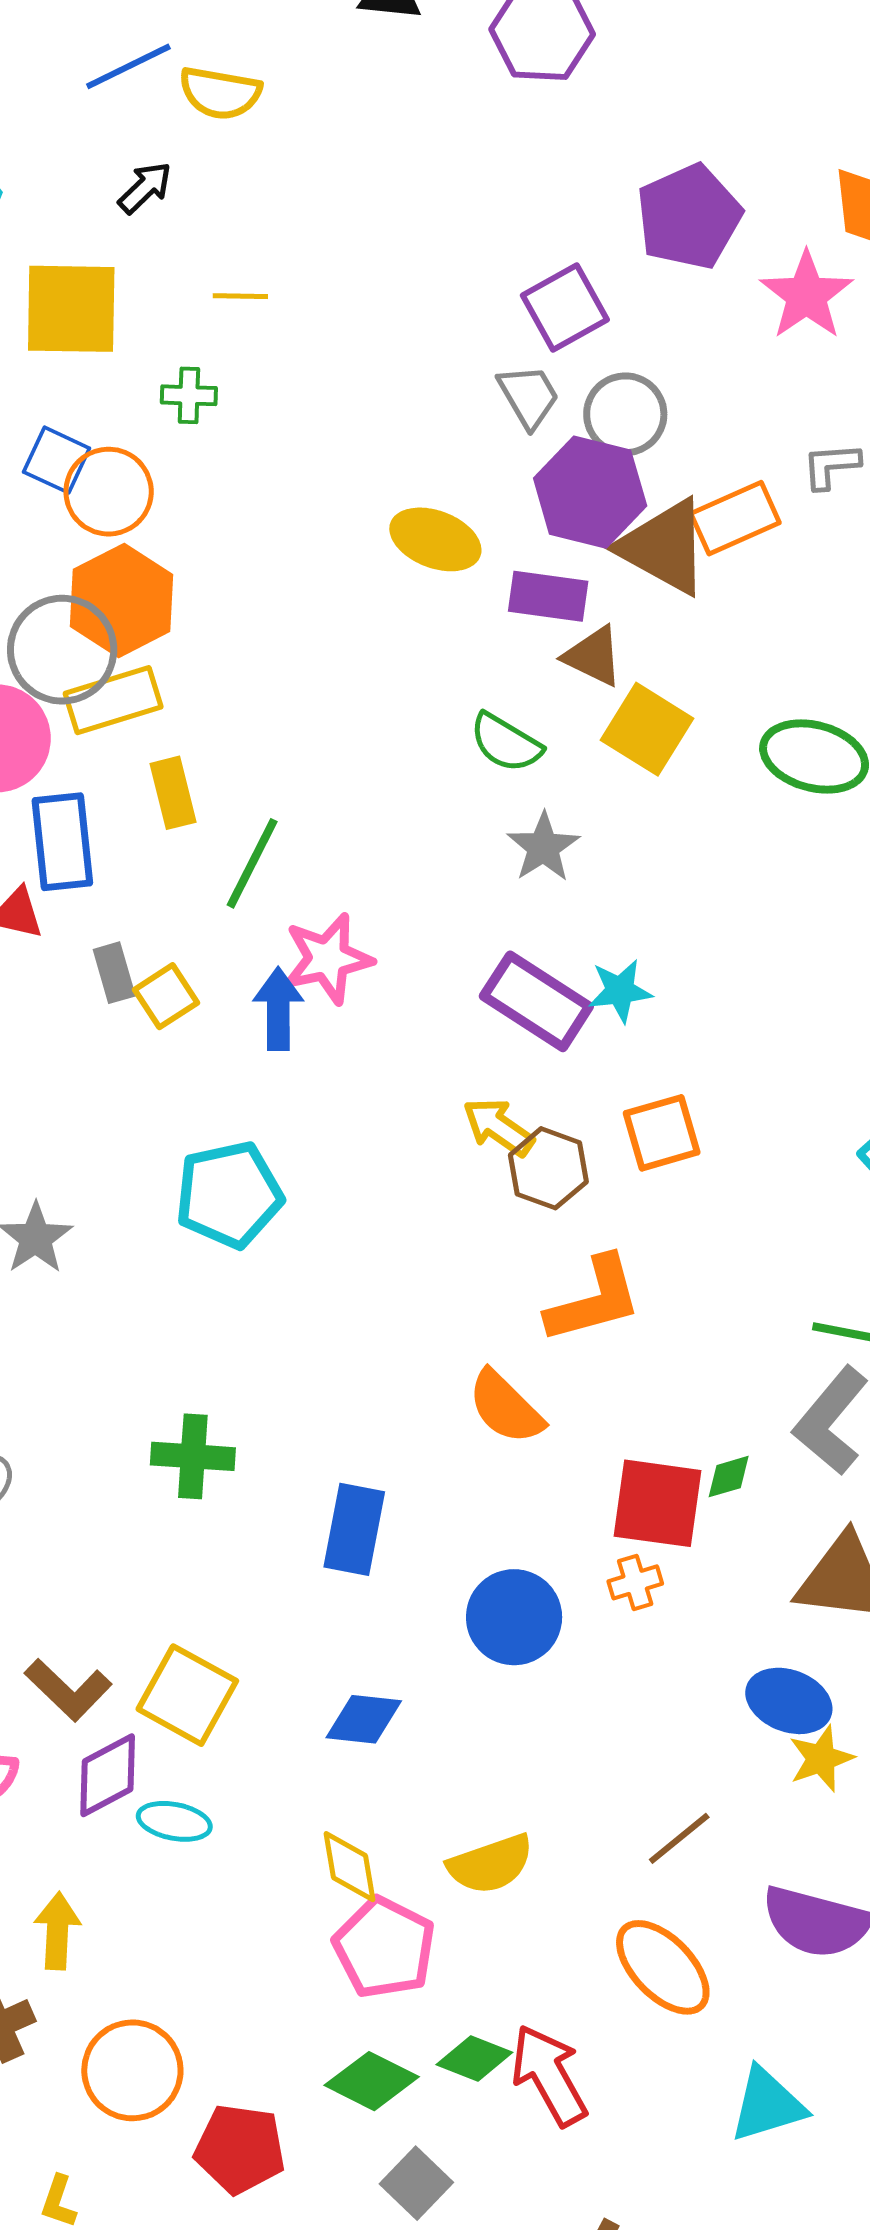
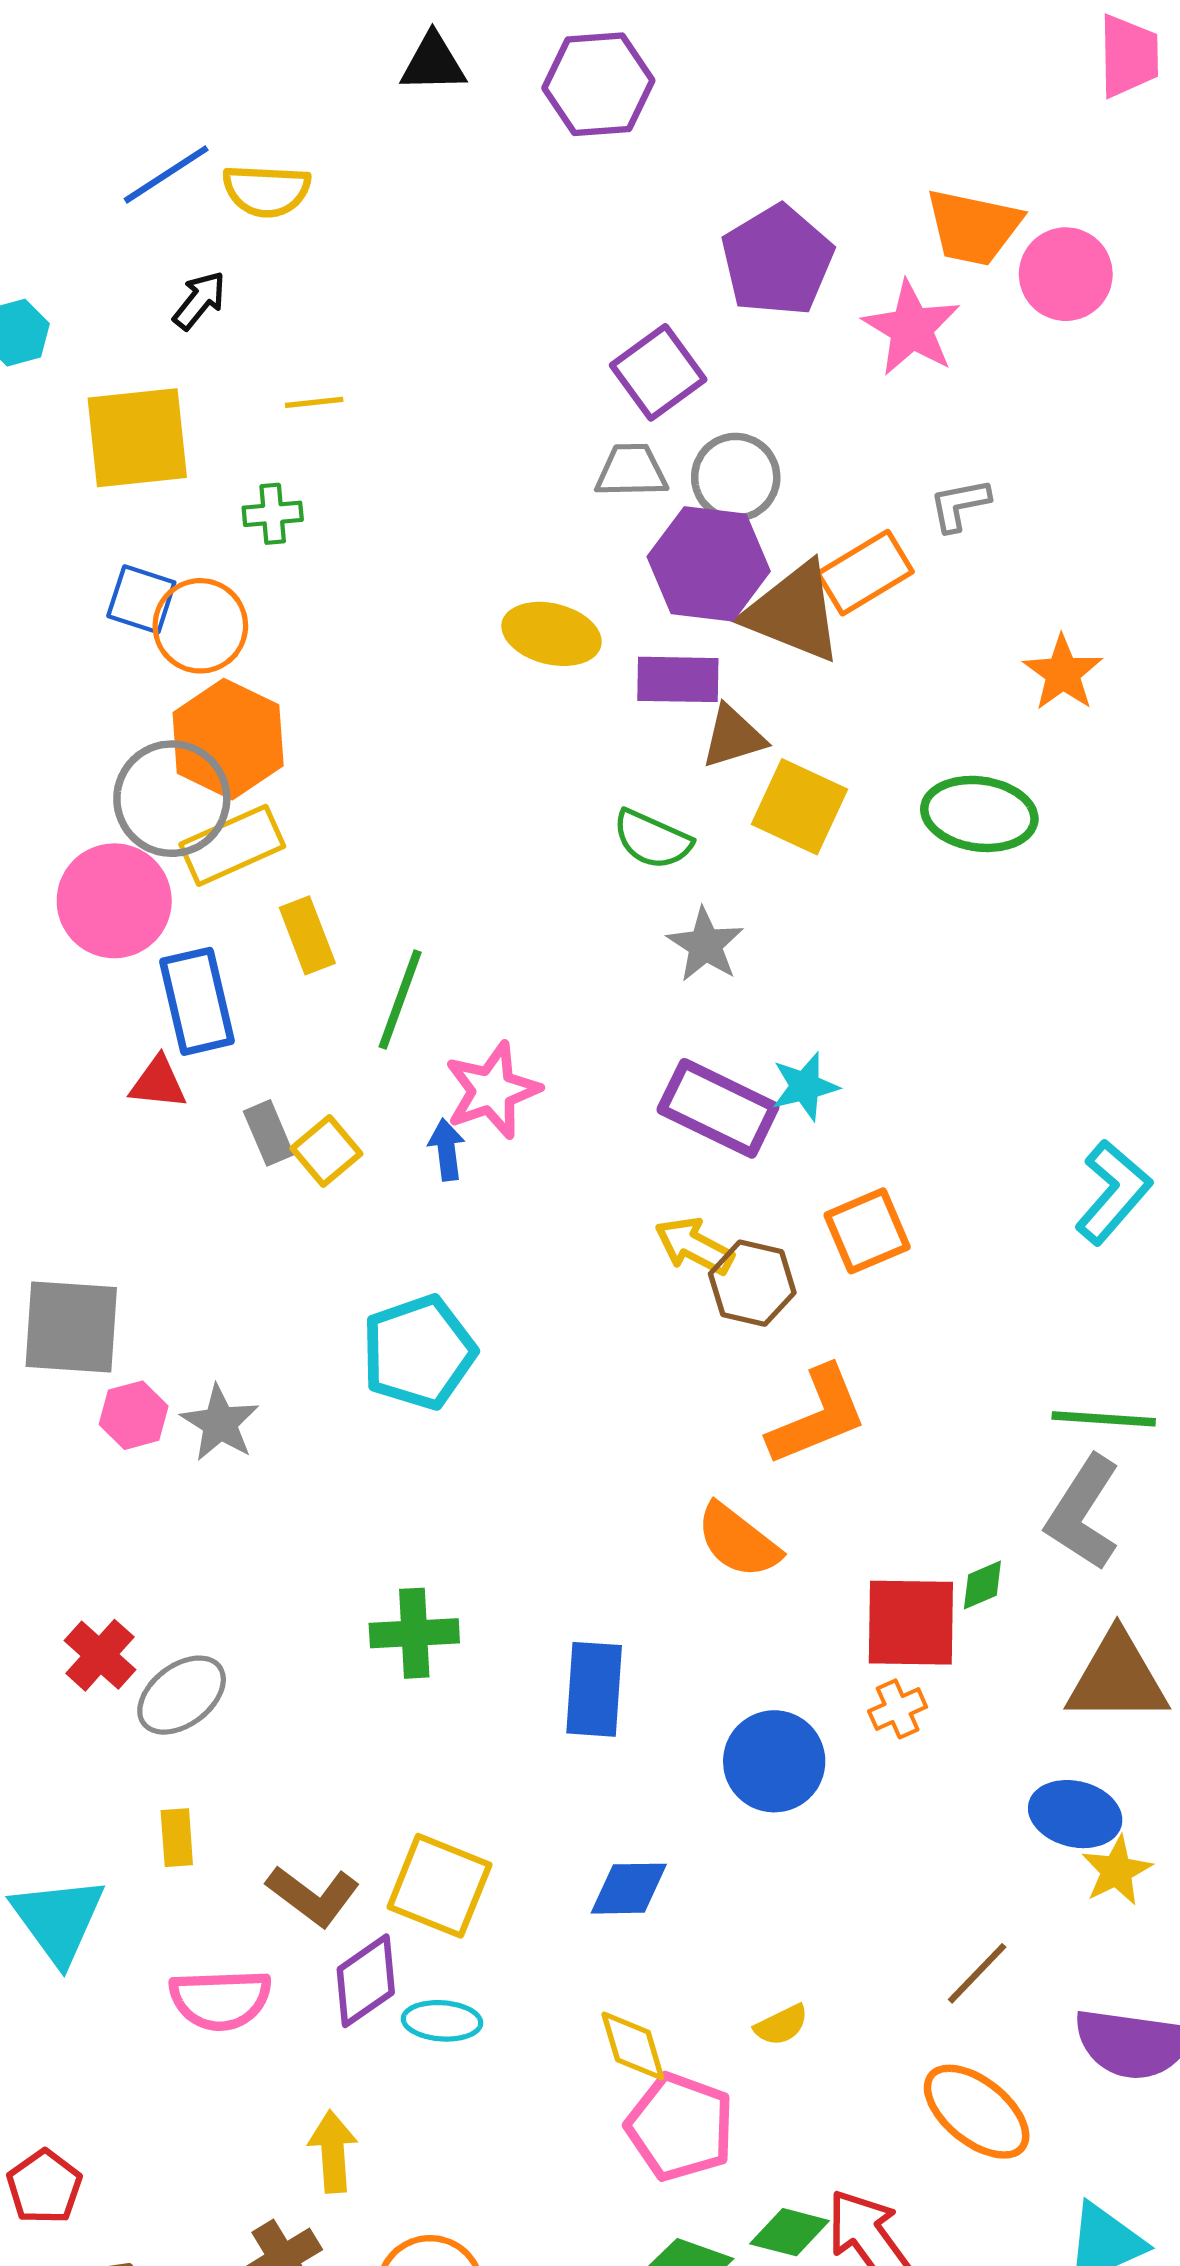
gray trapezoid: (529, 396) -> (631, 471), turned -54
brown triangle: (593, 656) -> (733, 737), turned -36
blue arrow: (278, 1009) -> (447, 1150), size x0.7
yellow semicircle: (491, 1864) -> (781, 2025), size x0.6

